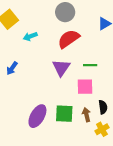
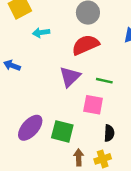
blue arrow: (12, 68) -> (12, 65), turned 64
brown arrow: (87, 115) -> (79, 157), moved

